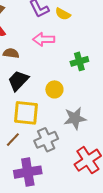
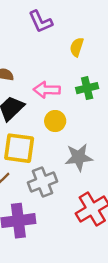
yellow semicircle: (63, 14) -> (77, 47), moved, turned 77
pink arrow: (44, 39) -> (47, 90), moved

